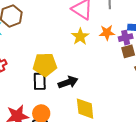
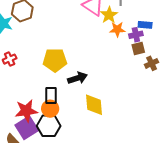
yellow star: (80, 37) -> (109, 15), moved
black rectangle: (40, 81) -> (51, 95), moved

